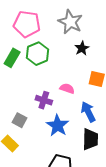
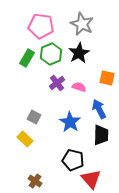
black star: (82, 48) -> (79, 53), moved, size x1.5
purple cross: (44, 100) -> (57, 83), moved, turned 35

